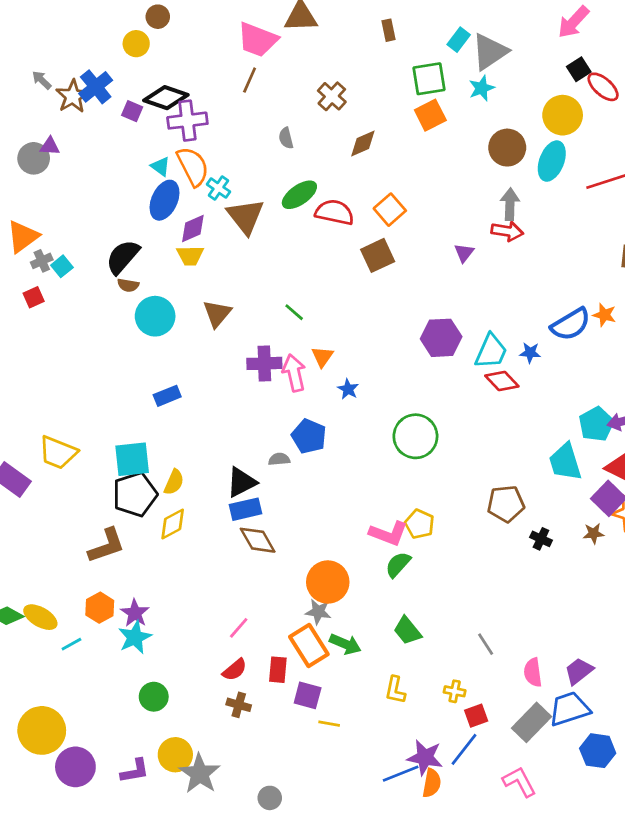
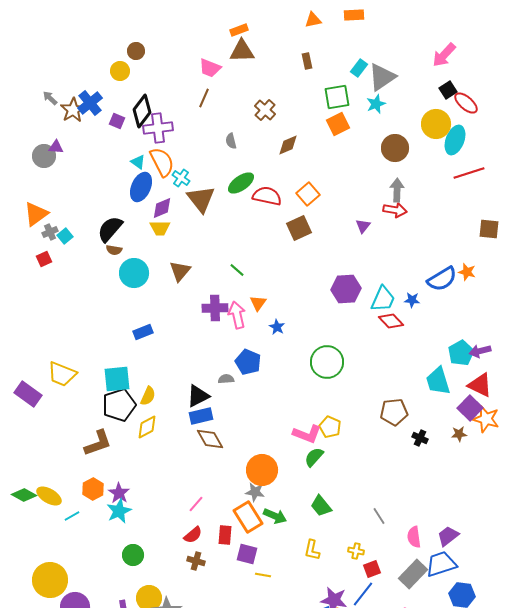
pink trapezoid: (258, 40) -> (210, 68), size x0.7
black diamond: (166, 98) -> (142, 111), turned -72
cyan ellipse: (552, 161) -> (455, 140), moved

